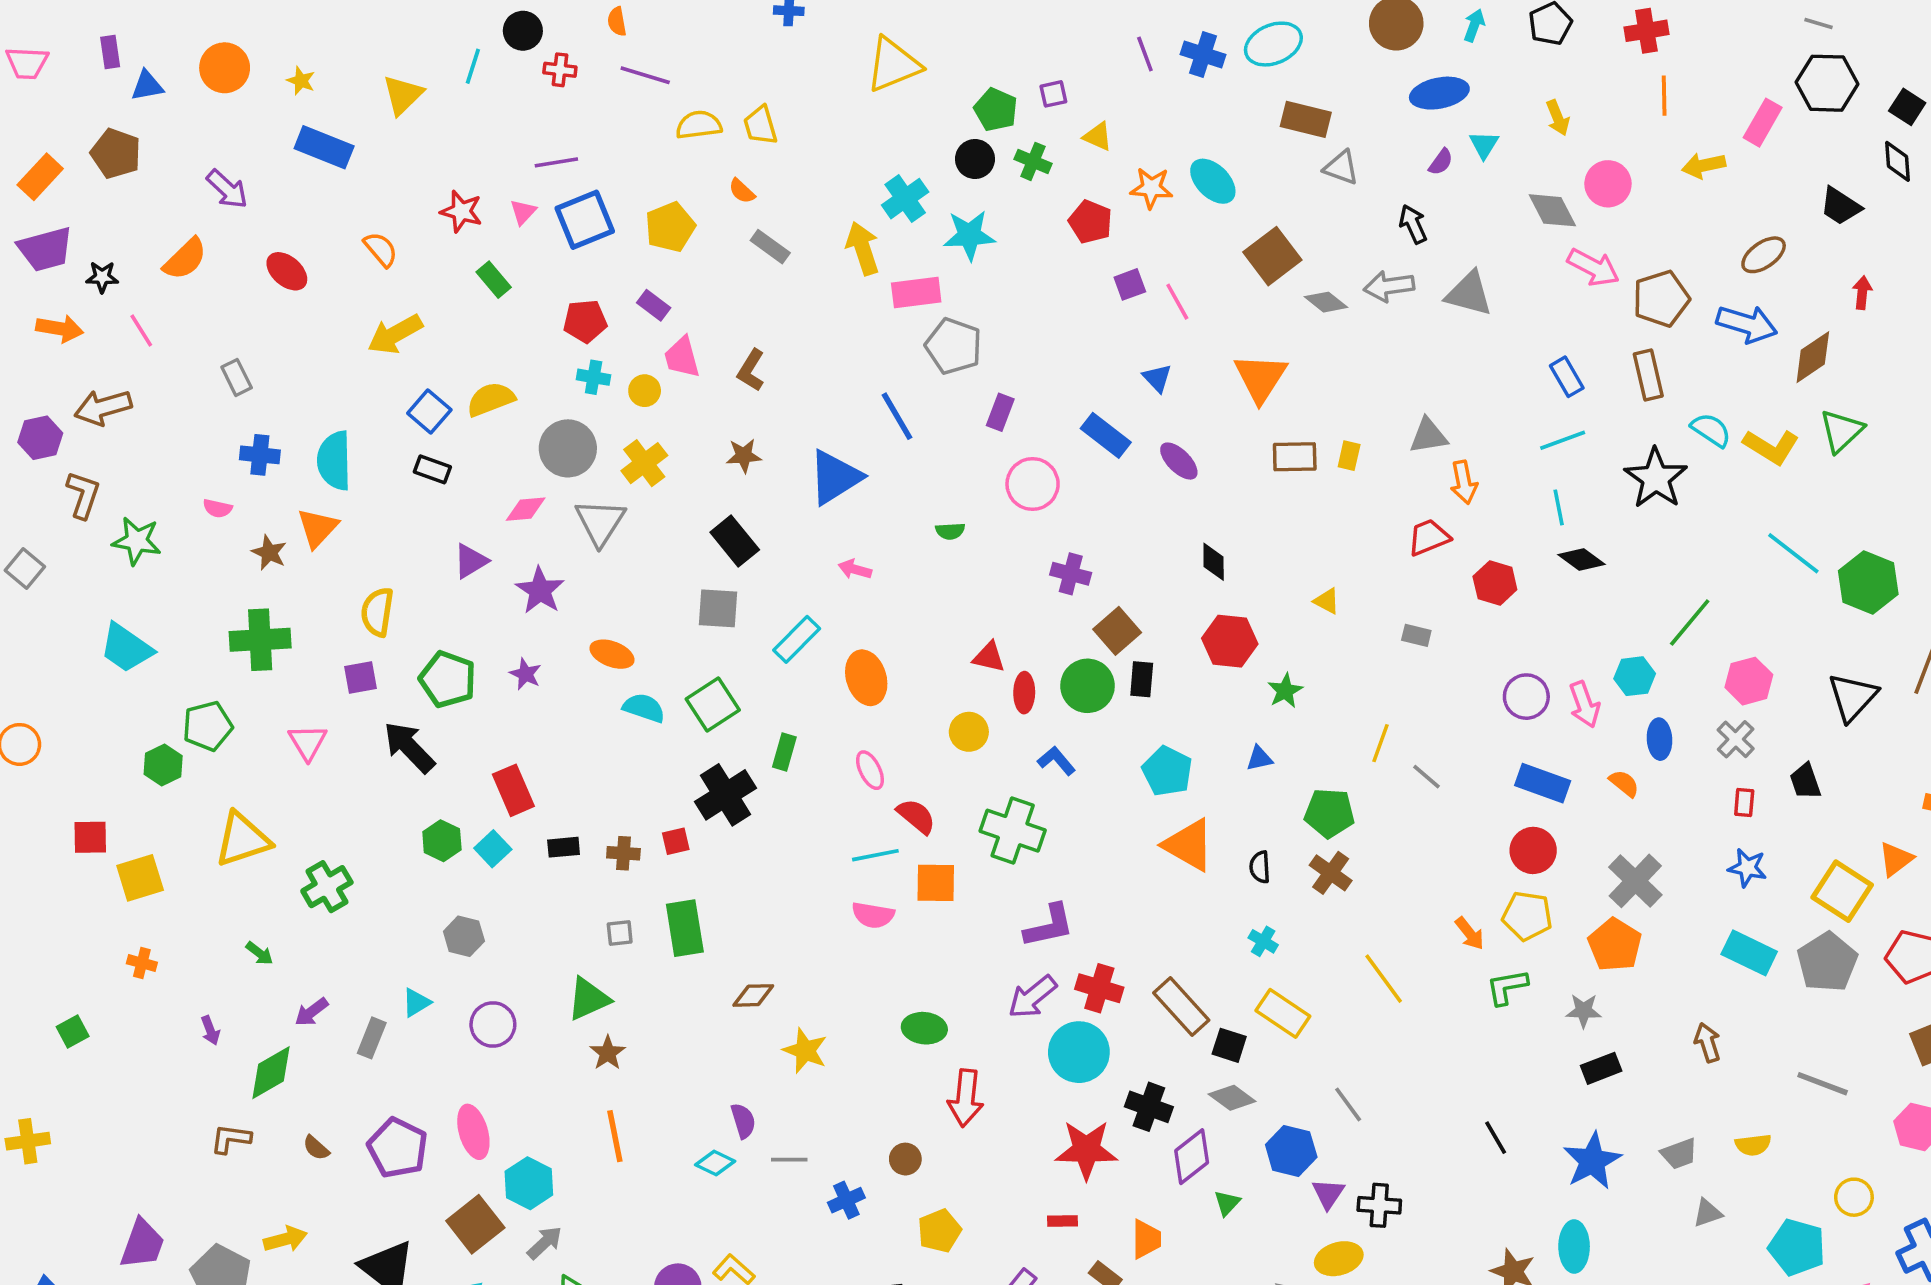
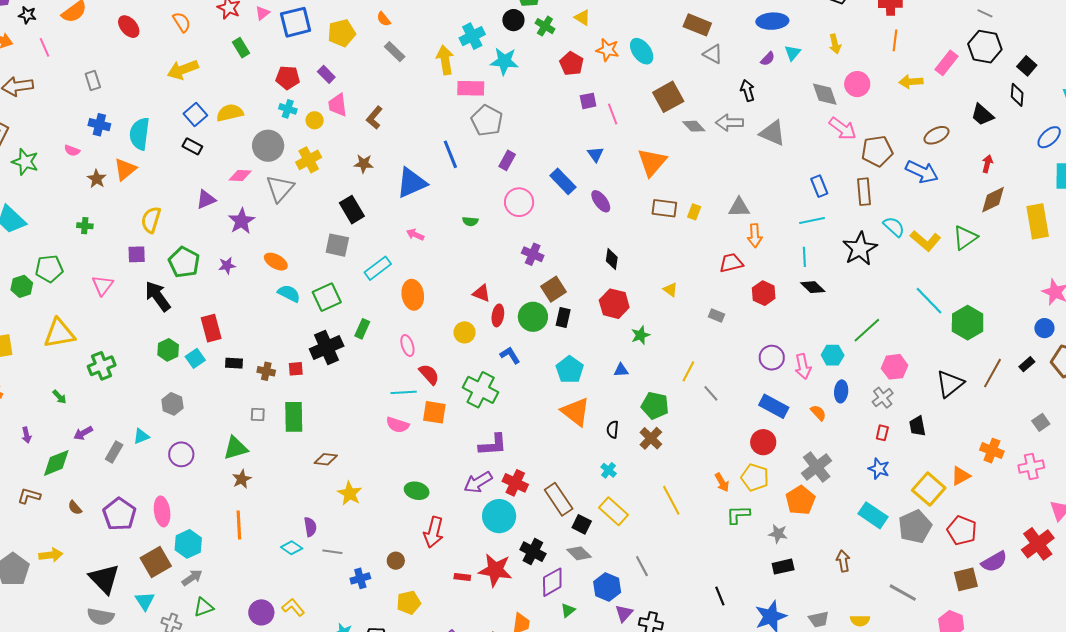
brown diamond: (1813, 357) -> (993, 200), moved
green cross: (260, 640) -> (85, 226), size x0.5
purple star: (525, 674) -> (227, 266), turned 30
red rectangle: (1062, 1221) -> (462, 577), moved

